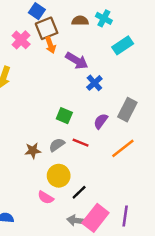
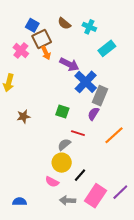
brown semicircle: (80, 21) -> (64, 23), moved, turned -136
blue cross: (94, 83) -> (86, 82), size x1.6
gray rectangle: (127, 110) -> (100, 96), moved
gray semicircle: (57, 145) -> (64, 144), moved
brown star: (33, 151) -> (23, 116), moved
purple line: (125, 216) -> (120, 192), turned 42
gray arrow: (76, 220) -> (68, 200), moved

